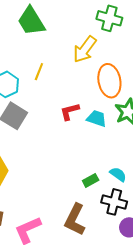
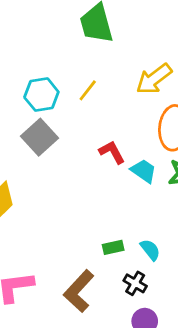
red L-shape: (70, 111) -> (112, 152), turned 60
black cross: (114, 202) -> (135, 283), size x0.7

